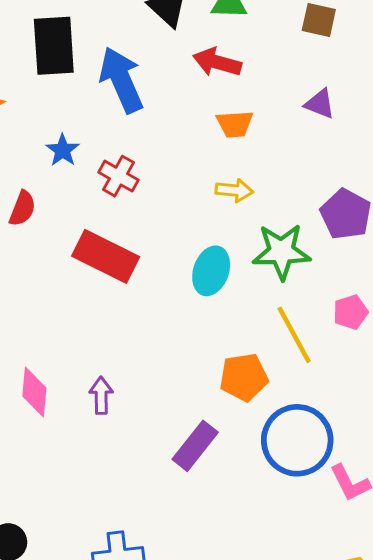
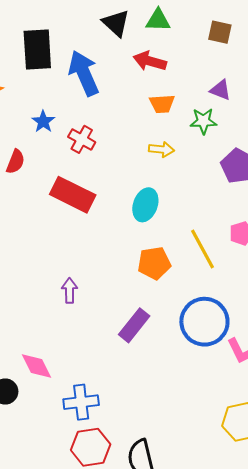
green star: (281, 252) -> (203, 121), moved, size x0.7
orange pentagon: (244, 377) -> (154, 263), moved
pink diamond: (34, 392) -> (37, 366), moved, turned -32

